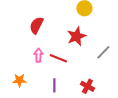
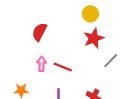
red star: (76, 36) -> (94, 38), moved

